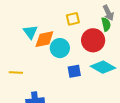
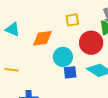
cyan triangle: (30, 32) -> (13, 29), moved, turned -35
cyan circle: (60, 48) -> (63, 57), moved

